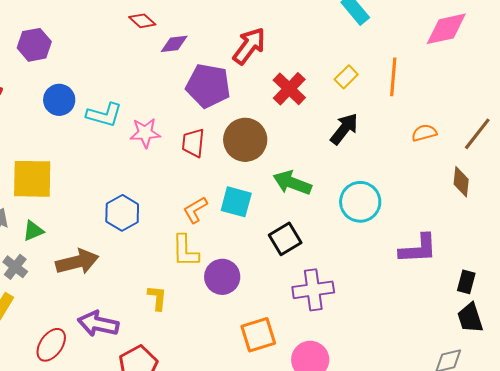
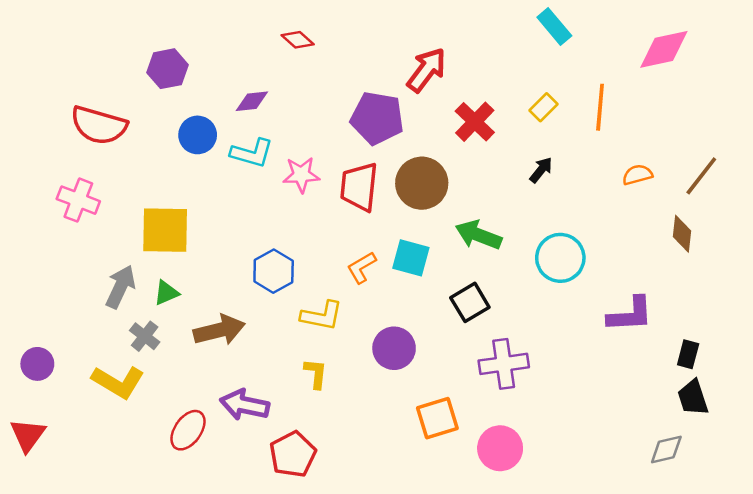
purple diamond: (174, 44) -> (252, 101), moved
black arrow: (344, 129) -> (541, 170), size x0.7
red trapezoid: (193, 143) -> (359, 187), size x1.4
yellow L-shape: (185, 251) -> (322, 316), moved, turned -78

